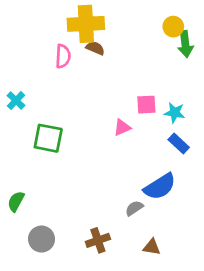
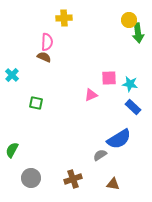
yellow cross: (86, 24) -> (64, 18), size x0.6
brown semicircle: (95, 48) -> (44, 57), moved
green square: (48, 138) -> (36, 103), size x0.6

